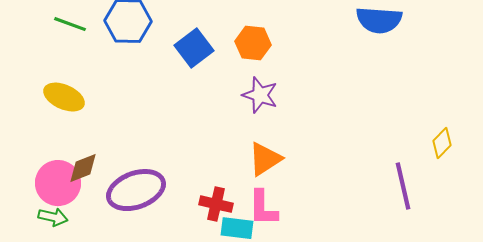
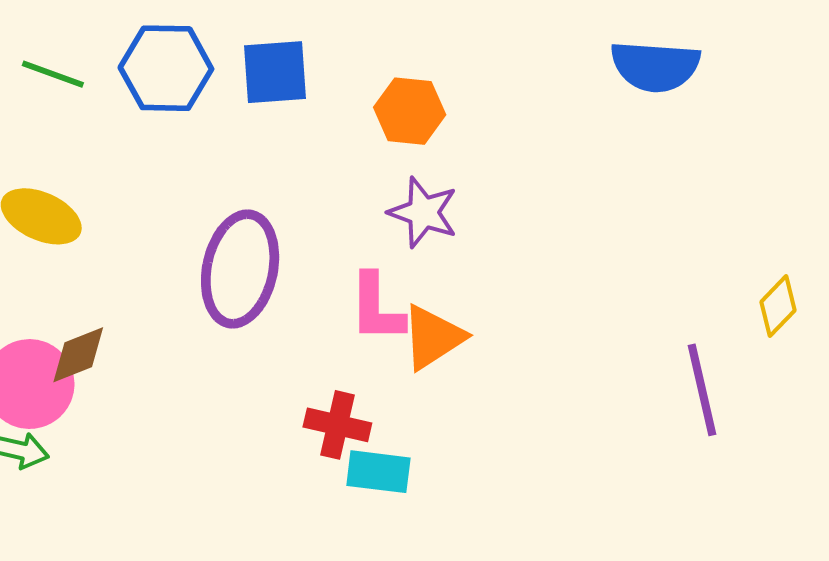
blue square: (194, 48) -> (275, 72), moved, turned 33
purple ellipse: (136, 190) -> (240, 269), moved, turned -58
pink L-shape: (263, 208) -> (376, 308), moved

